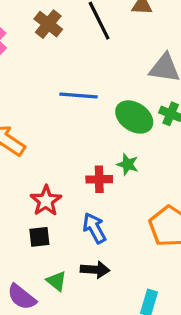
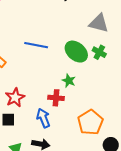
blue line: (79, 95) -> (36, 45), moved
red cross: (99, 179) -> (56, 98), moved

